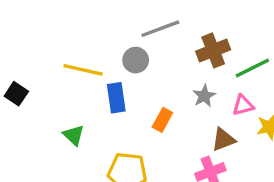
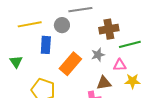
yellow line: (83, 70) -> (30, 24), turned -35
orange rectangle: (162, 120) -> (70, 64), size x1.6

